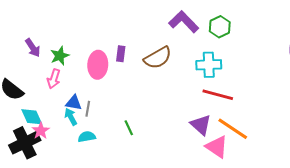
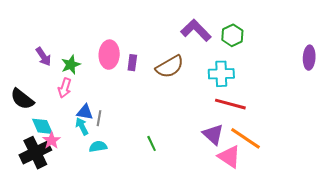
pink ellipse: (98, 65) -> (109, 55), moved
green line: (129, 128) -> (152, 143), moved

